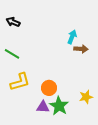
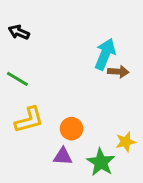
cyan arrow: (72, 37) -> (105, 54), size x1.5
green star: (59, 106) -> (101, 162), moved

